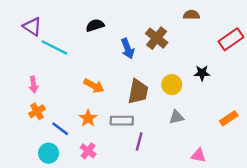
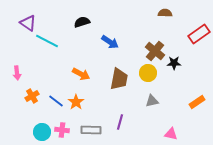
brown cross: (157, 38) -> (155, 51), moved
blue arrow: (128, 49) -> (110, 42), turned -36
pink arrow: (33, 85) -> (17, 73), moved
gray rectangle: (122, 121) -> (91, 130), moved
blue line: (60, 129) -> (56, 101), moved
pink cross: (88, 151) -> (62, 130), moved, turned -32

